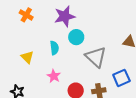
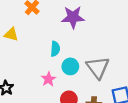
cyan circle: (76, 37) -> (70, 66), moved
yellow triangle: (27, 57) -> (11, 34), moved, turned -40

